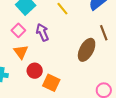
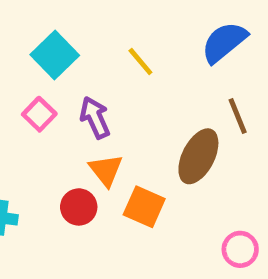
orange triangle: (21, 52) -> (106, 170), moved
orange square: (51, 83) -> (144, 207), moved

